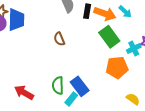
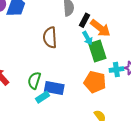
cyan arrow: (125, 12) -> (87, 38), moved
brown semicircle: (59, 39) -> (50, 38), size x1.5
blue rectangle: (80, 86) -> (54, 88), turned -60

